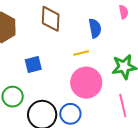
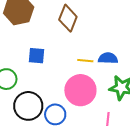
blue semicircle: (95, 28) -> (108, 58), moved, turned -96

